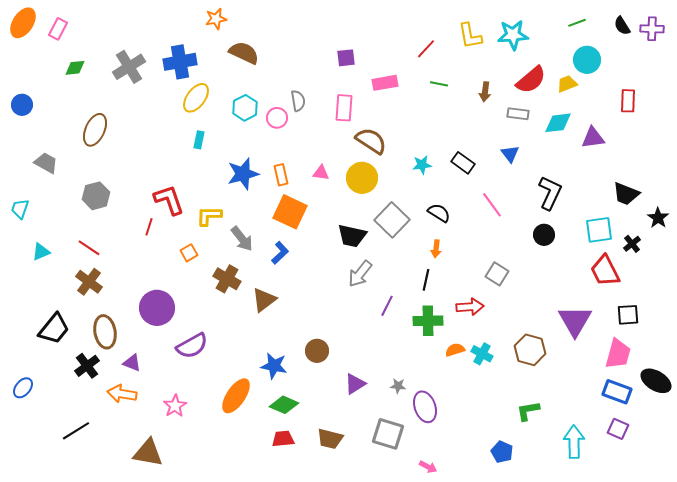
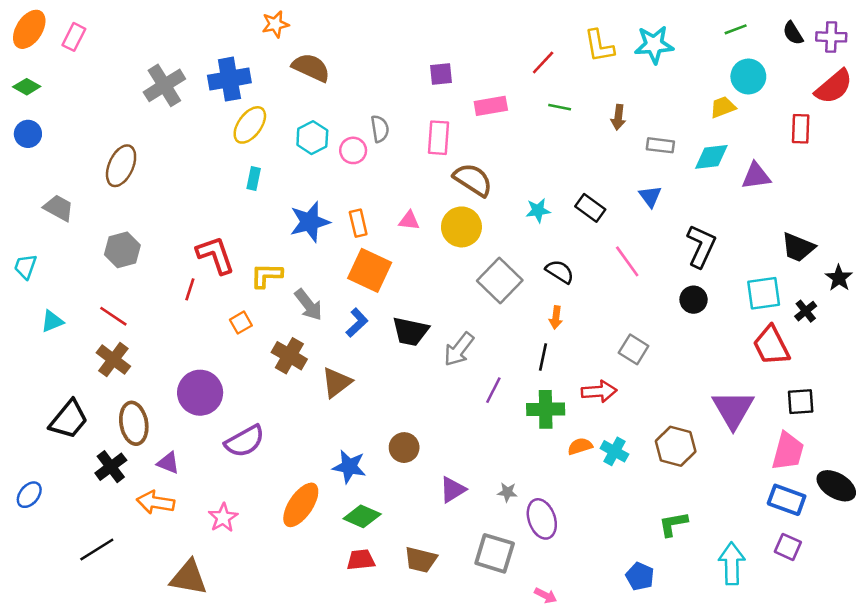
green diamond: (75, 68) -> (27, 87), moved, turned 35
red semicircle: (531, 80) -> (834, 87), moved
black trapezoid: (352, 236) -> (410, 331), moved

